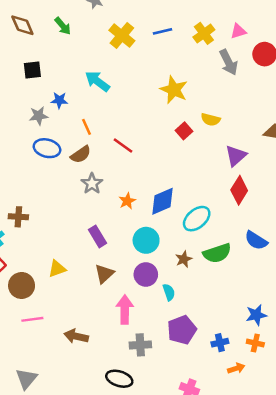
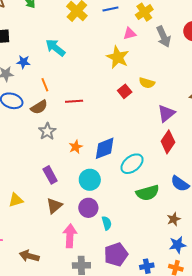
pink triangle: (238, 31) -> (130, 33), moved
red line: (123, 146) -> (74, 101), turned -42
brown star: (184, 259) -> (174, 219), moved

